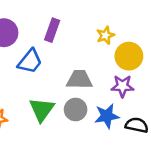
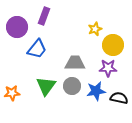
purple rectangle: (52, 30) -> (44, 16), moved

